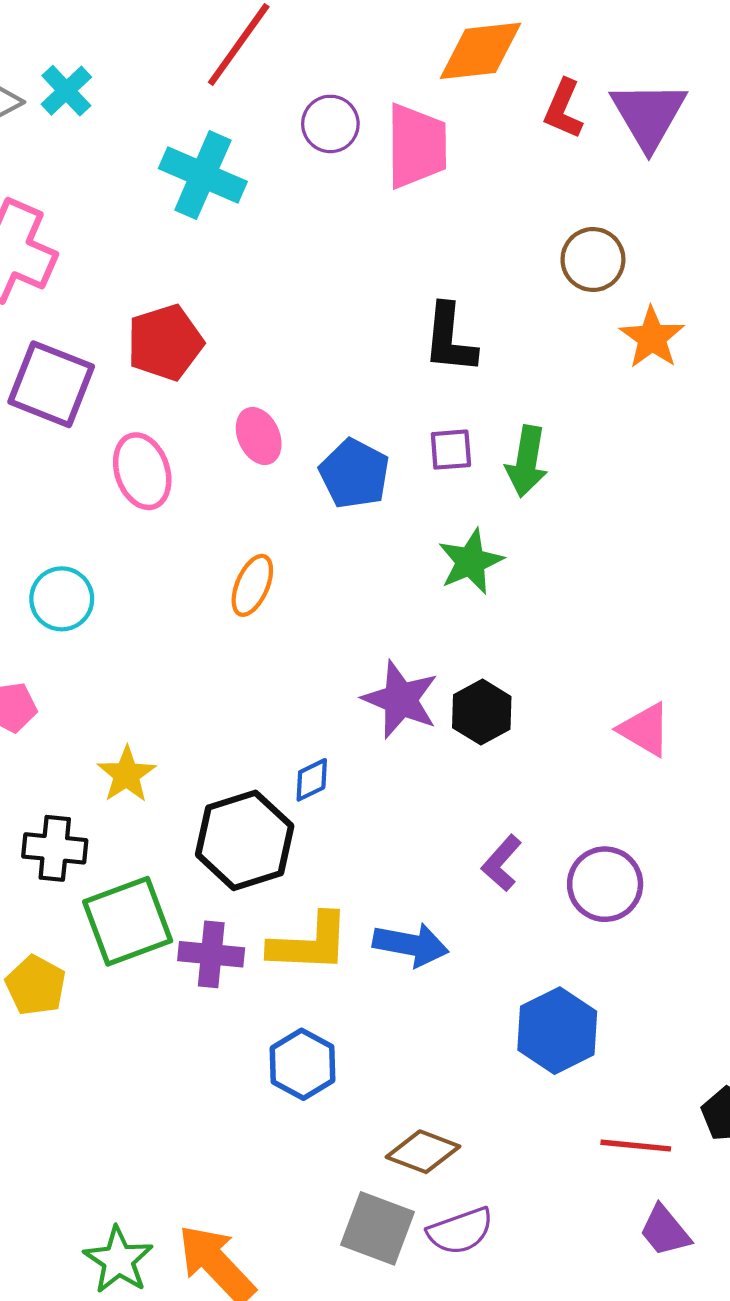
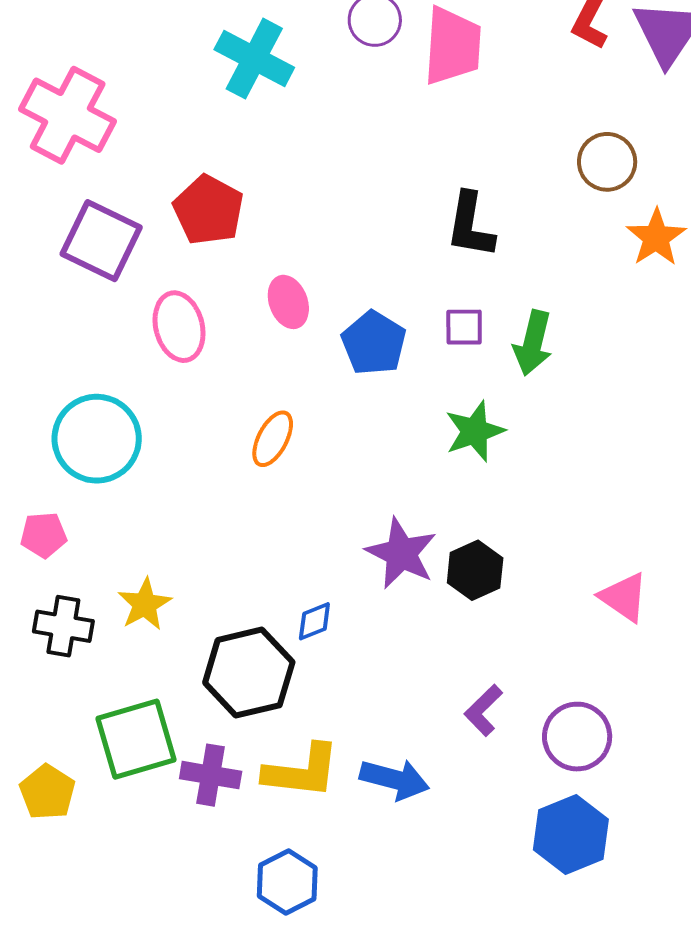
red pentagon: (165, 343) -> (208, 210), turned -30
cyan circle: (62, 599) -> (97, 439), size x1.5
black cross: (55, 848) -> (63, 626), moved
blue hexagon: (557, 1031) -> (571, 834), moved

